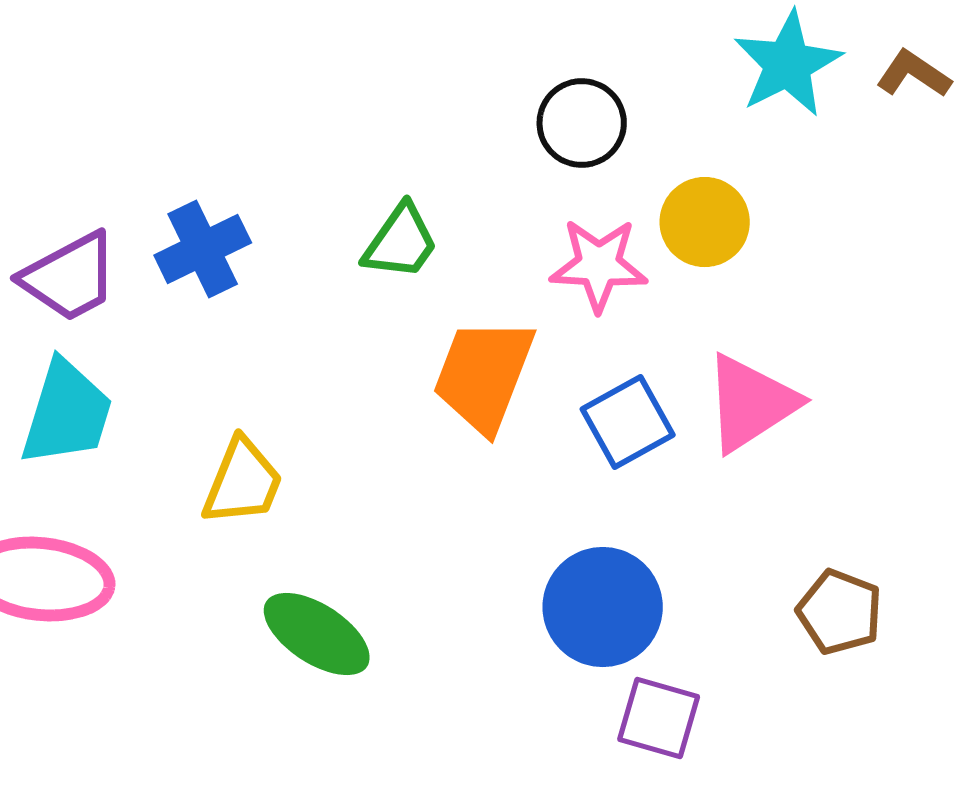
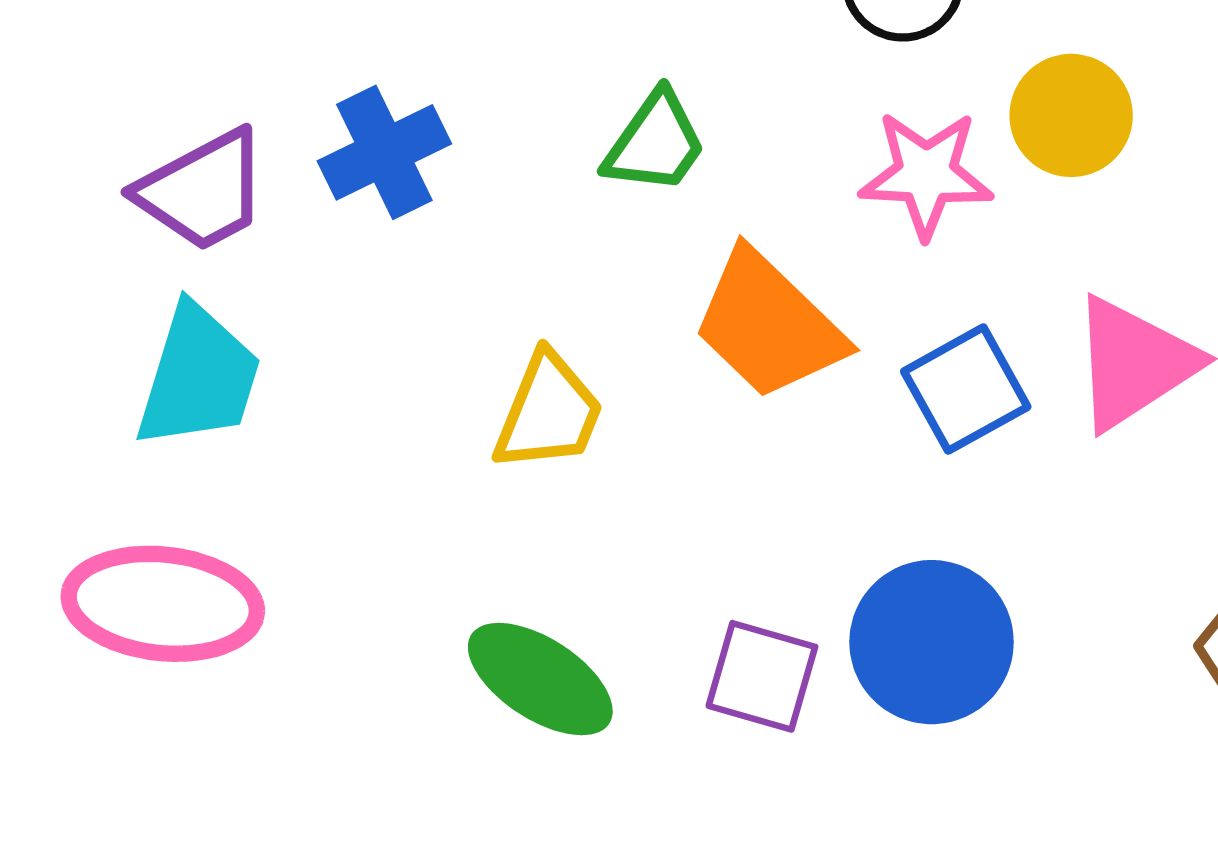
orange trapezoid: (484, 375) -> (769, 325), turned -67
yellow trapezoid: (243, 482) -> (549, 412), moved
purple square: (659, 718) -> (762, 676), moved

